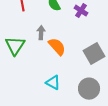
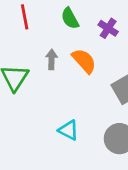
orange semicircle: (57, 47) -> (84, 61), moved

